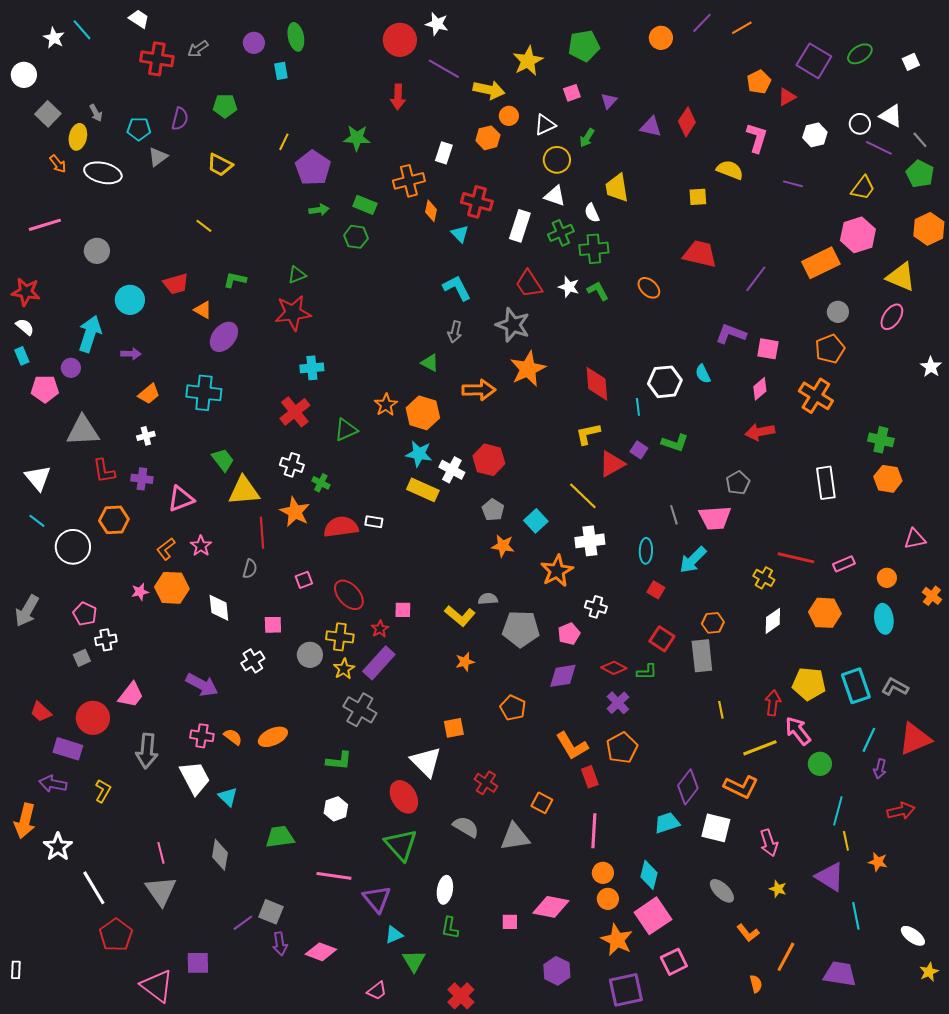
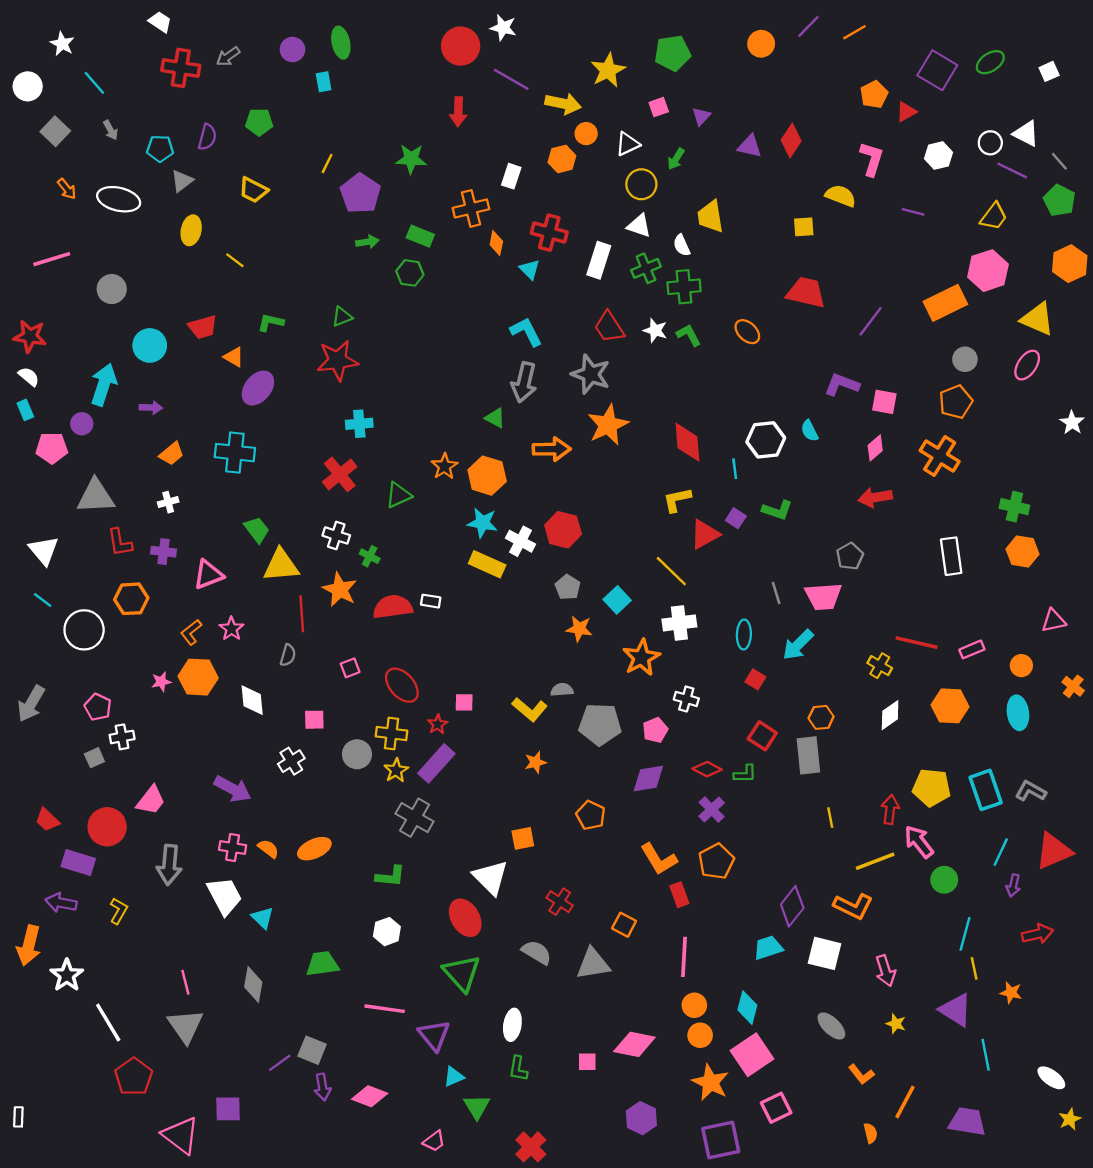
cyan line: (82, 30) -> (94, 83), moved
yellow ellipse: (78, 137) -> (191, 230), moved
gray arrow: (455, 332) -> (524, 382), size x1.6

